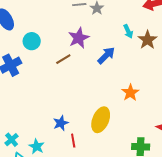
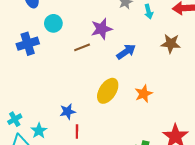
cyan arrow: (128, 31) -> (149, 12), moved
brown star: (148, 40) -> (171, 44), turned 30
yellow ellipse: (101, 120) -> (108, 91), moved

